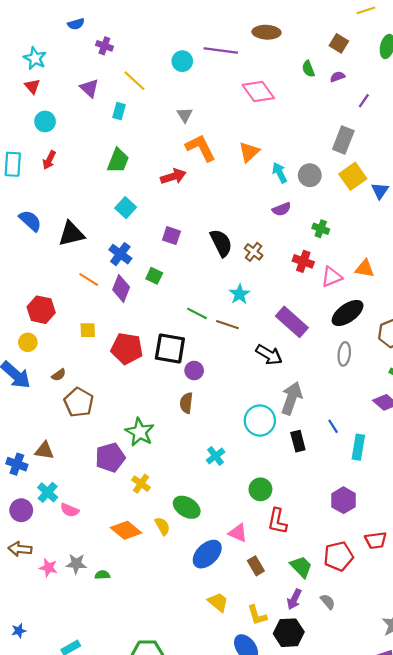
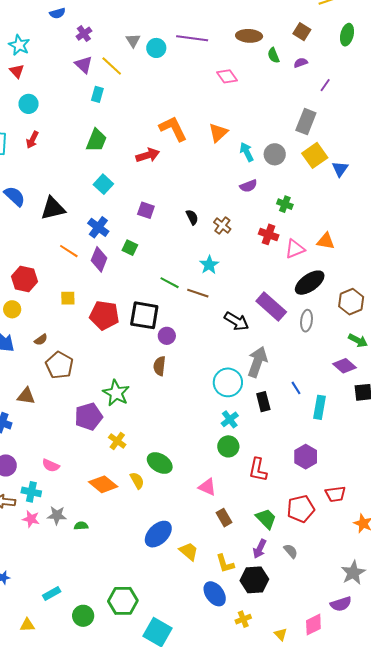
brown ellipse: (266, 32) -> (249, 36), moved
purple cross: (104, 46) -> (84, 34), turned 35
purple triangle: (89, 88) -> (84, 65), moved
pink diamond: (258, 92) -> (227, 76), size x0.7
gray triangle: (185, 115) -> (133, 40), moved
black semicircle: (221, 243) -> (192, 217), size x0.6
purple rectangle: (292, 322) -> (271, 306), moved
brown triangle: (44, 451) -> (26, 396), moved
cyan cross: (216, 456) -> (230, 419), moved
cyan cross: (48, 492) -> (31, 492), moved, turned -30
red L-shape: (277, 521) -> (258, 470), moved
blue ellipse: (207, 554) -> (158, 534), moved

